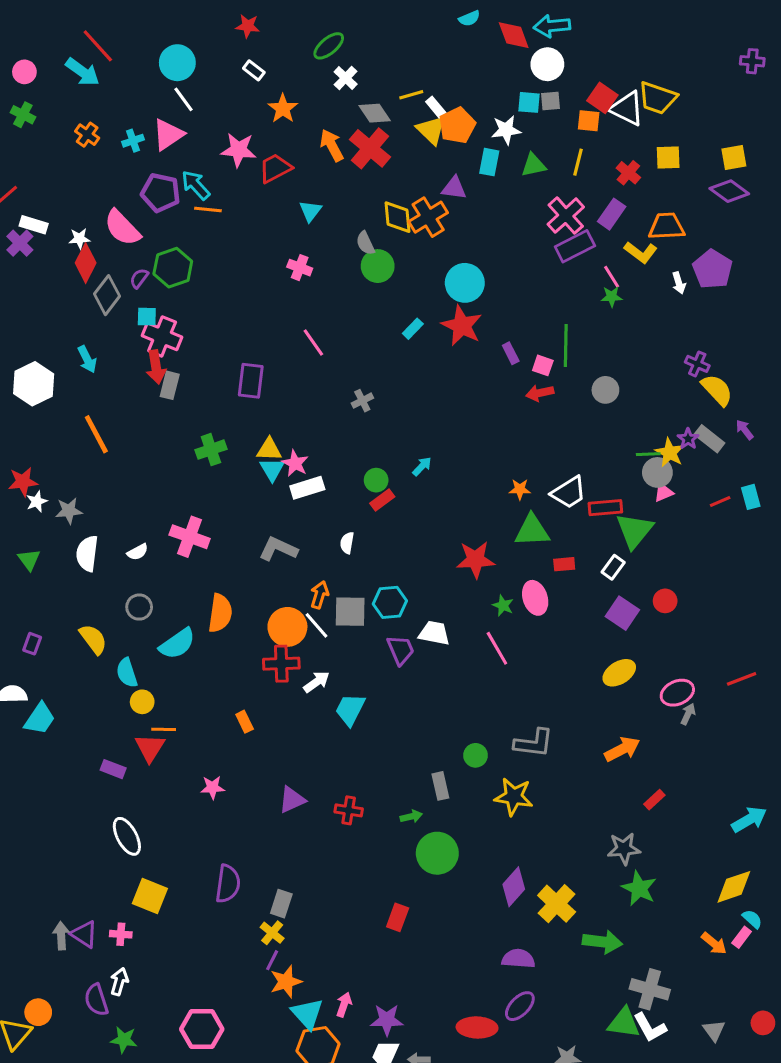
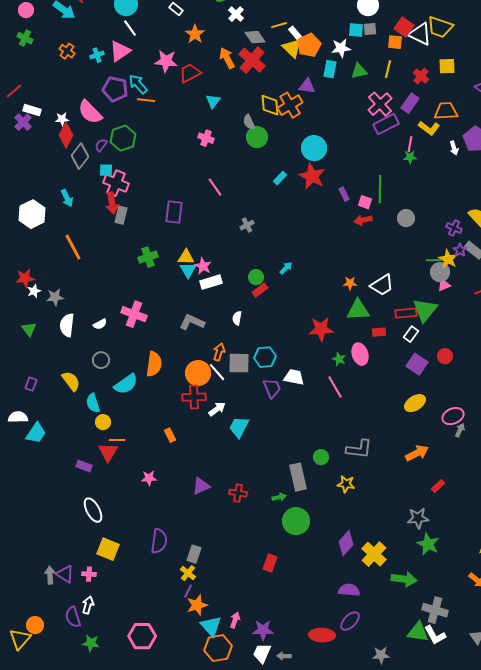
pink line: (612, 277) -> (410, 144), turned 42
purple cross: (697, 364) -> (454, 228), moved
red rectangle: (605, 508) -> (406, 313), moved
gray rectangle: (440, 786) -> (298, 477), size x1.5
yellow star: (514, 797) -> (346, 484), size x0.7

